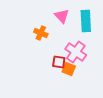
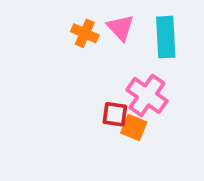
orange cross: (41, 33) -> (85, 33), moved

